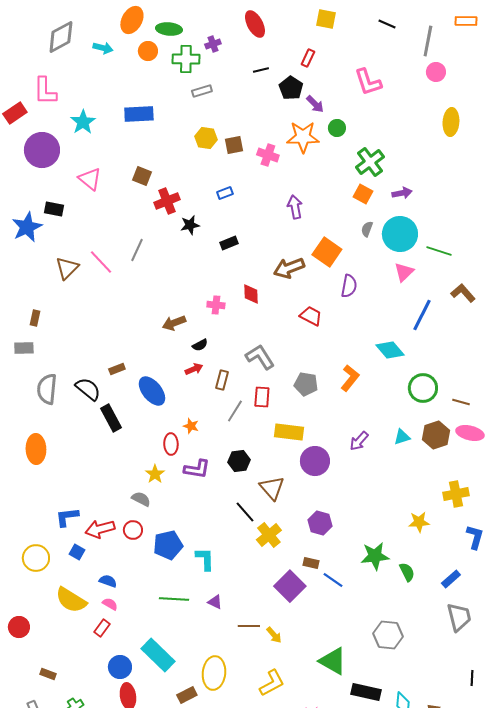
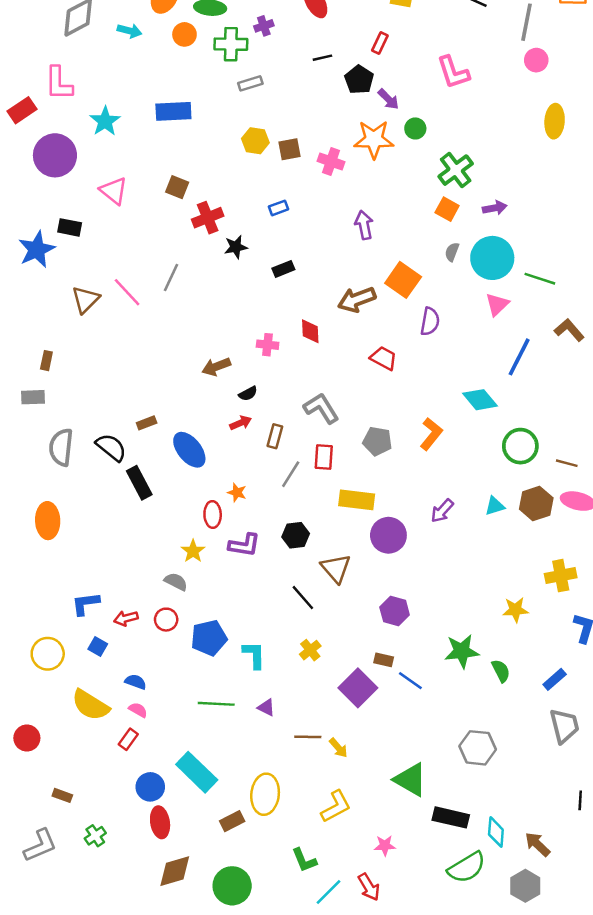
red arrow: (100, 529) -> (126, 618), size x0.7
yellow cross: (269, 535) -> (310, 650), moved, size x0.7

